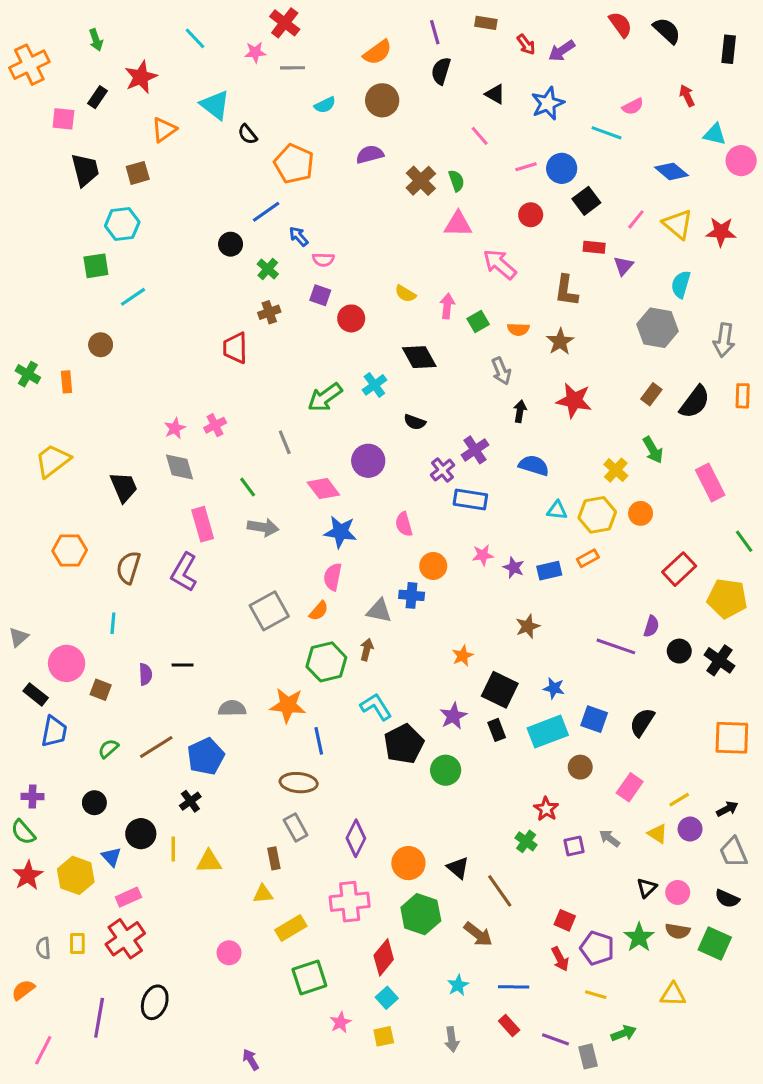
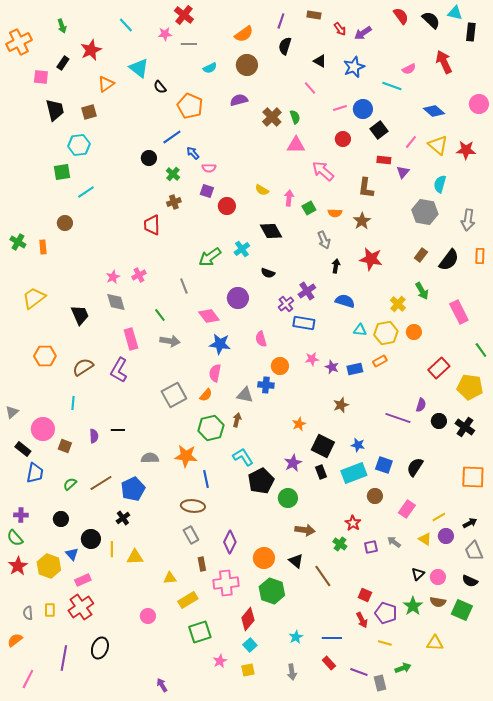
purple line: (435, 32) -> (281, 21), turned 35
red arrow: (687, 96) -> (444, 62), size x1.6
cyan triangle: (715, 134) -> (455, 13), moved
brown semicircle: (128, 568) -> (83, 367), turned 40
brown rectangle: (274, 858) -> (202, 564), moved
brown arrow: (478, 934) -> (305, 530), moved, turned -30

